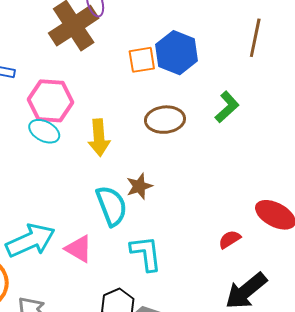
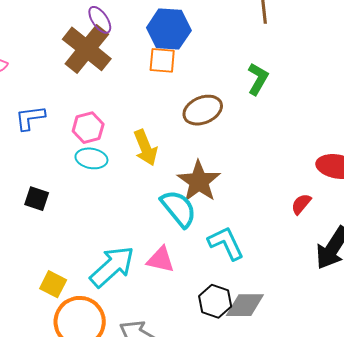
blue hexagon: (177, 53) -> (169, 29), moved
orange square: (142, 60) -> (162, 60), turned 32
pink hexagon: (51, 101) -> (88, 128), size x0.7
brown star: (139, 186) -> (199, 181), size x1.6

